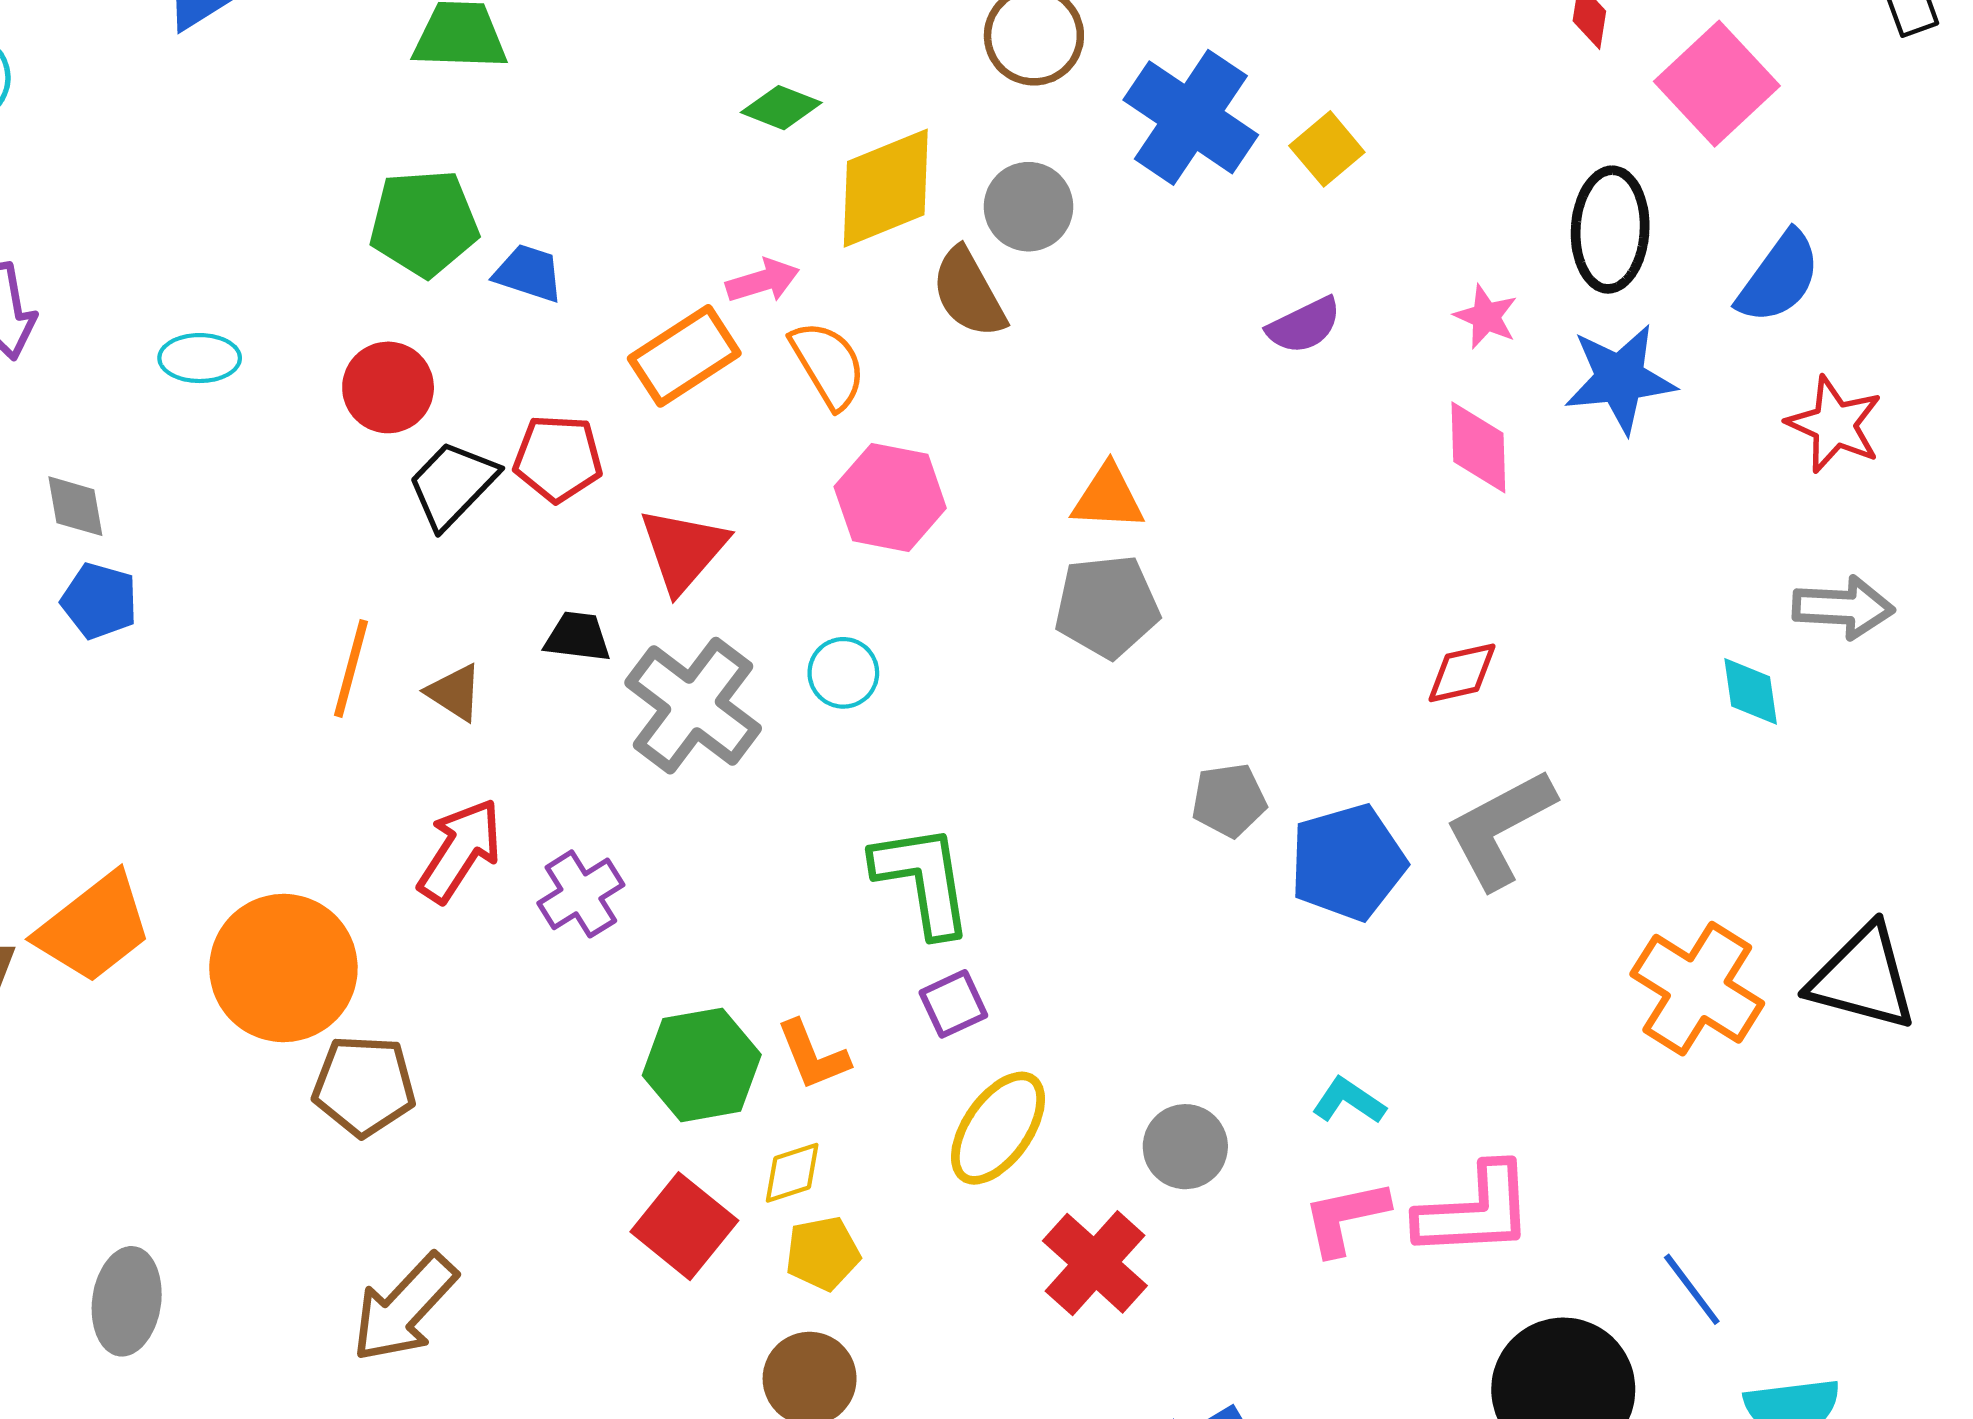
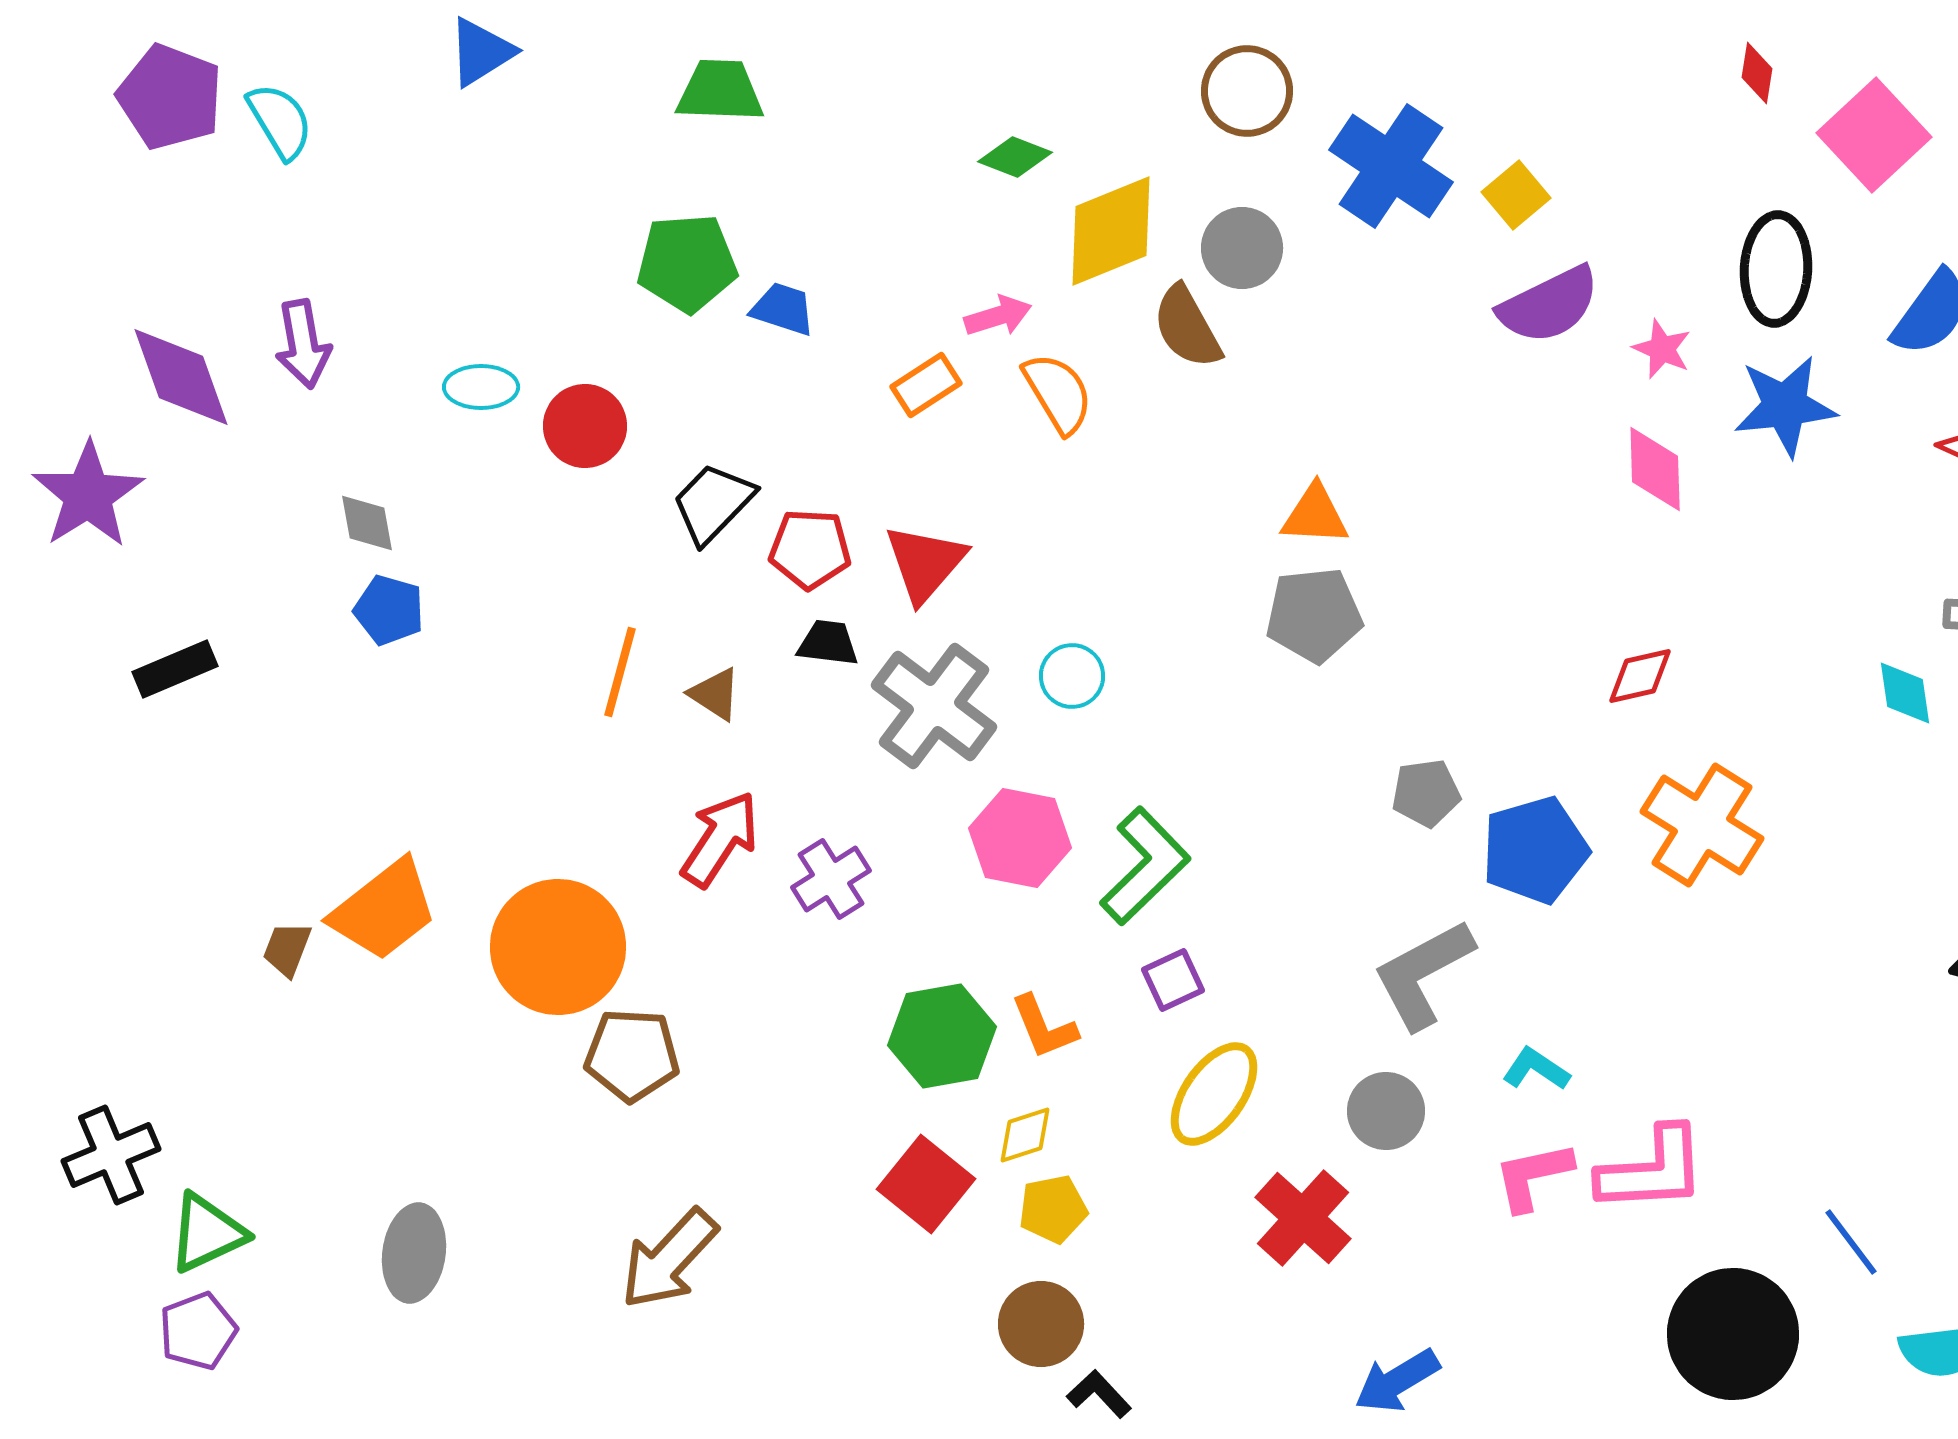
purple semicircle: (1304, 325) -> (1549, 305), moved, size x1.5
orange rectangle: (684, 356) -> (926, 385), size x0.7
red circle: (388, 387) -> (585, 426), moved
red pentagon: (558, 458) -> (810, 549), moved
pink hexagon: (890, 497) -> (1020, 838), moved
gray L-shape: (1500, 829) -> (1423, 974), moved
green L-shape: (923, 880) -> (1145, 866), turned 55
orange cross: (1697, 989) -> (1702, 825), moved

